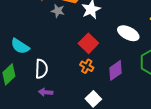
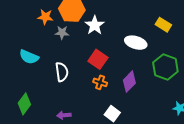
cyan semicircle: (20, 46) -> (29, 57), moved
white semicircle: (41, 69) -> (62, 72), moved

